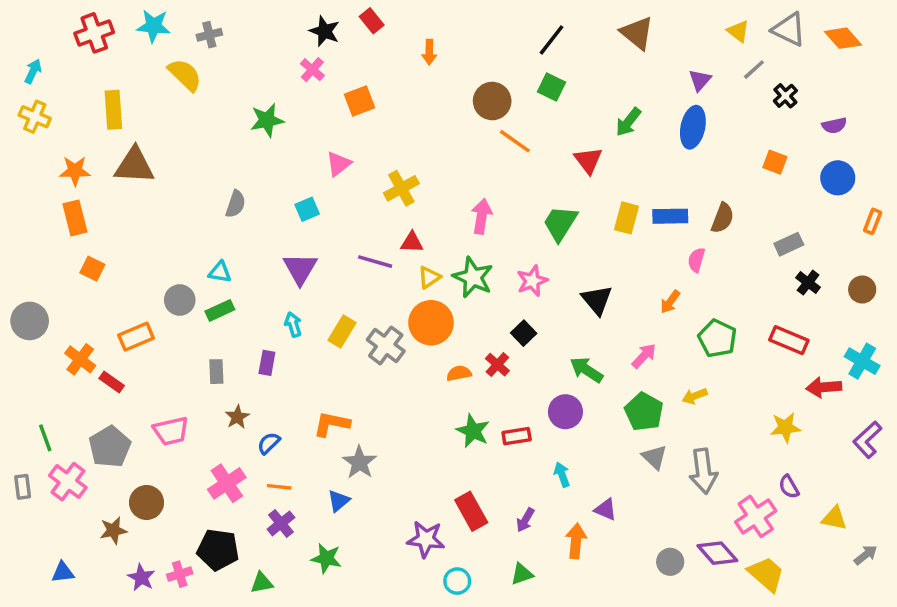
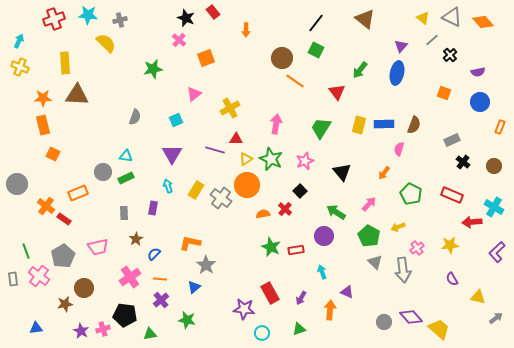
pink cross: (756, 516) -> (417, 248), moved, size x0.6

